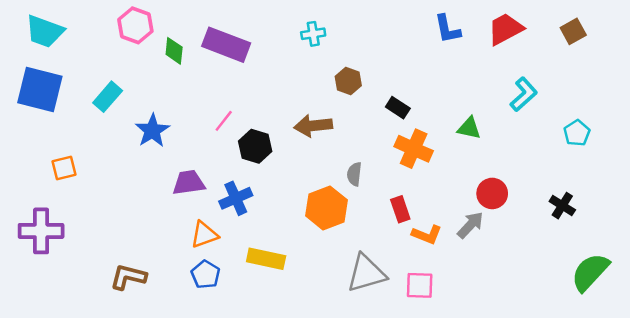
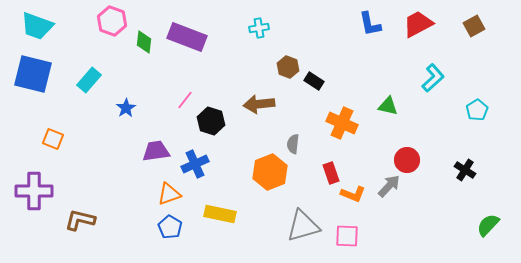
black rectangle: (398, 108) -> (314, 81), moved
blue star: (152, 131) -> (126, 108), size x0.7
orange square: (64, 168) -> (53, 139), turned 35
green semicircle: (590, 272) -> (488, 225), size x0.7
brown L-shape: (128, 277) -> (80, 220), moved

